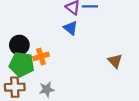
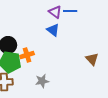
gray star: (47, 89) -> (42, 81), moved

